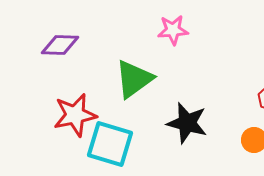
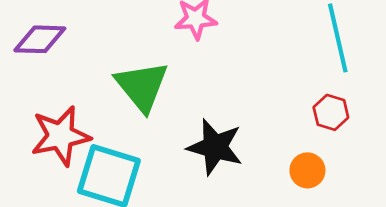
green triangle: (134, 79) -> (142, 86), turned -33

